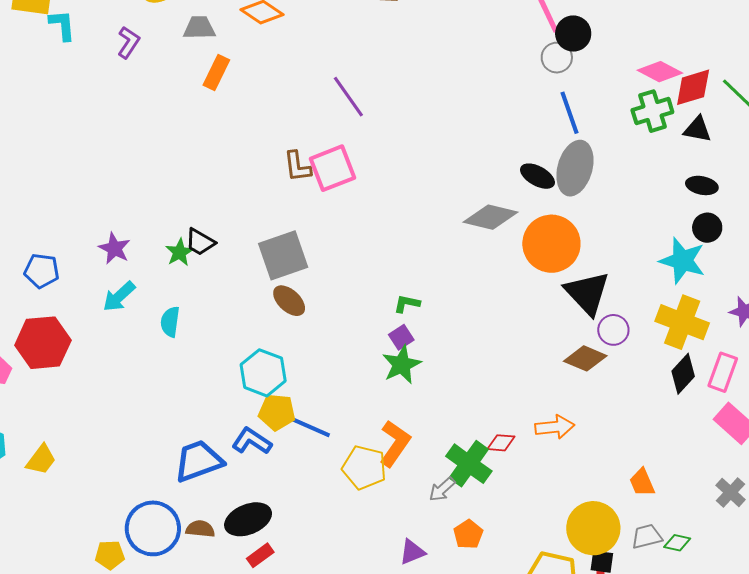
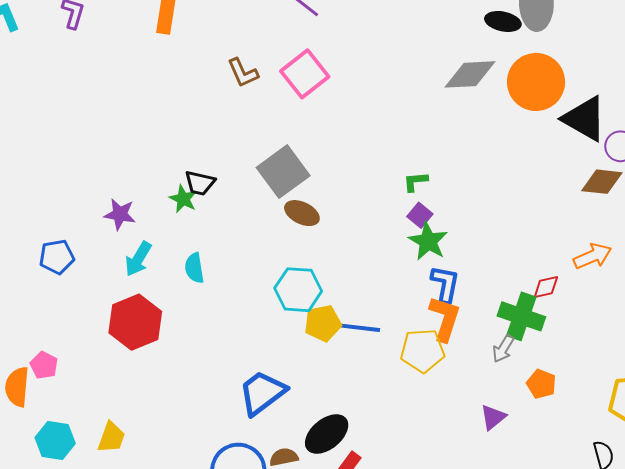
brown L-shape: (297, 166) -> (243, 73), moved
red hexagon: (43, 343) -> (135, 322), moved
blue L-shape: (252, 441) -> (445, 284), moved, turned 84

